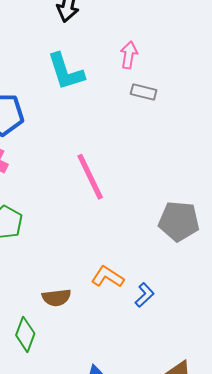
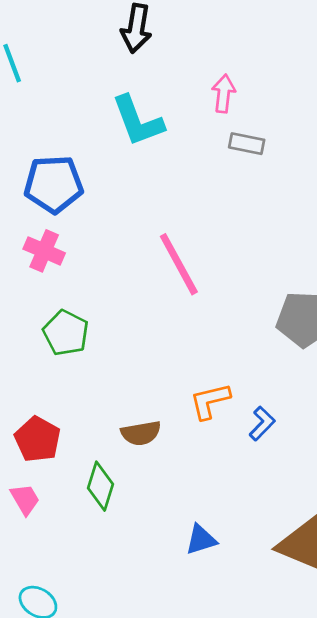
orange L-shape: (108, 277) -> (210, 401), turned -44

